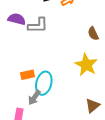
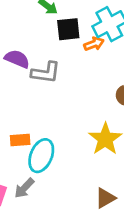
gray arrow: (34, 98) -> (24, 188), moved

